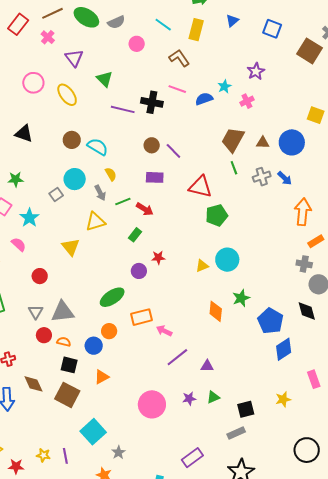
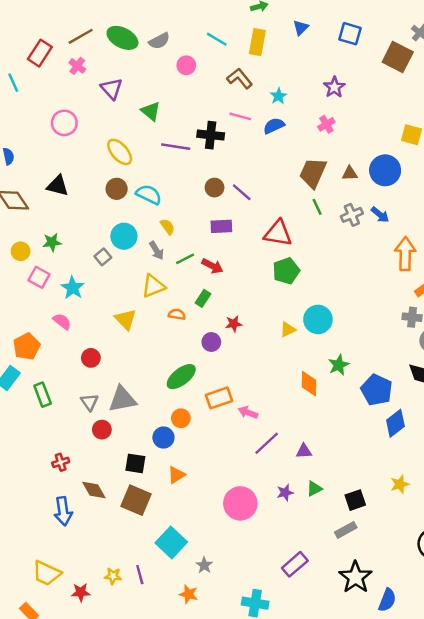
cyan star: (224, 86) -> (278, 96), moved
yellow ellipse: (67, 95) -> (120, 152), moved
green pentagon: (217, 215) -> (286, 271), moved
orange semicircle: (64, 342) -> (177, 314), moved

